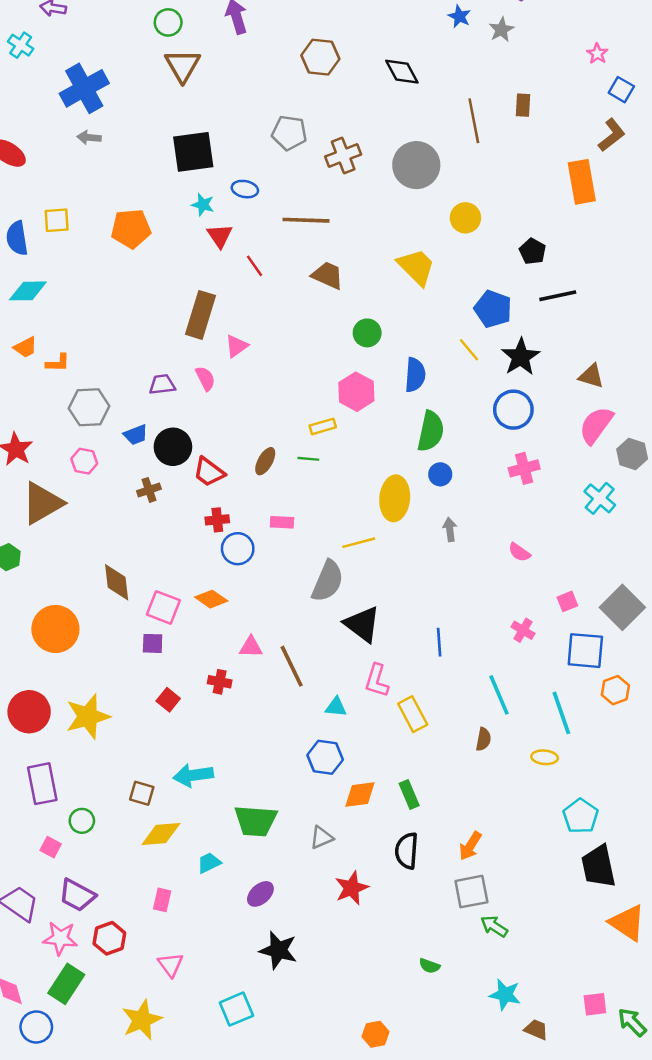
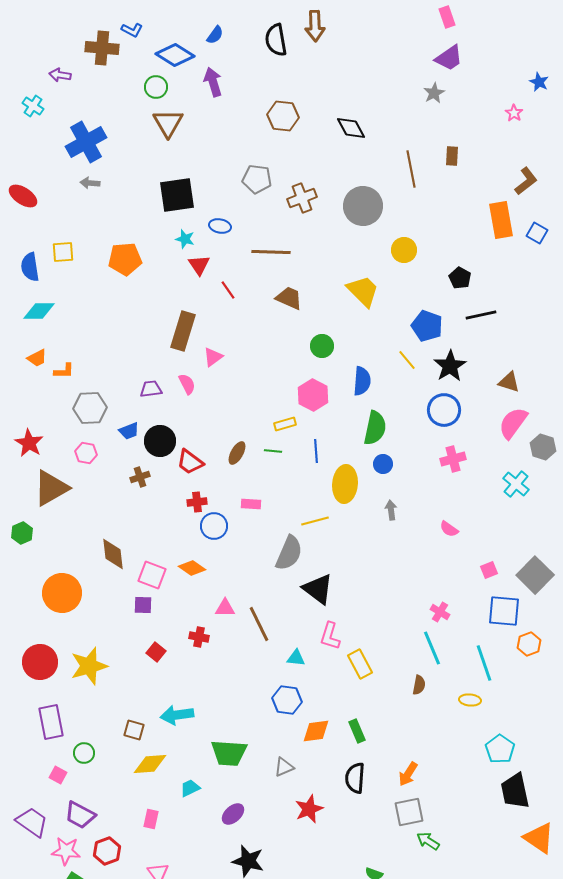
blue star: (459, 16) -> (539, 82), moved
blue square: (621, 90) -> (537, 233), moved
pink cross: (523, 630) -> (440, 612), moved
blue line: (439, 642) -> (316, 451), moved

